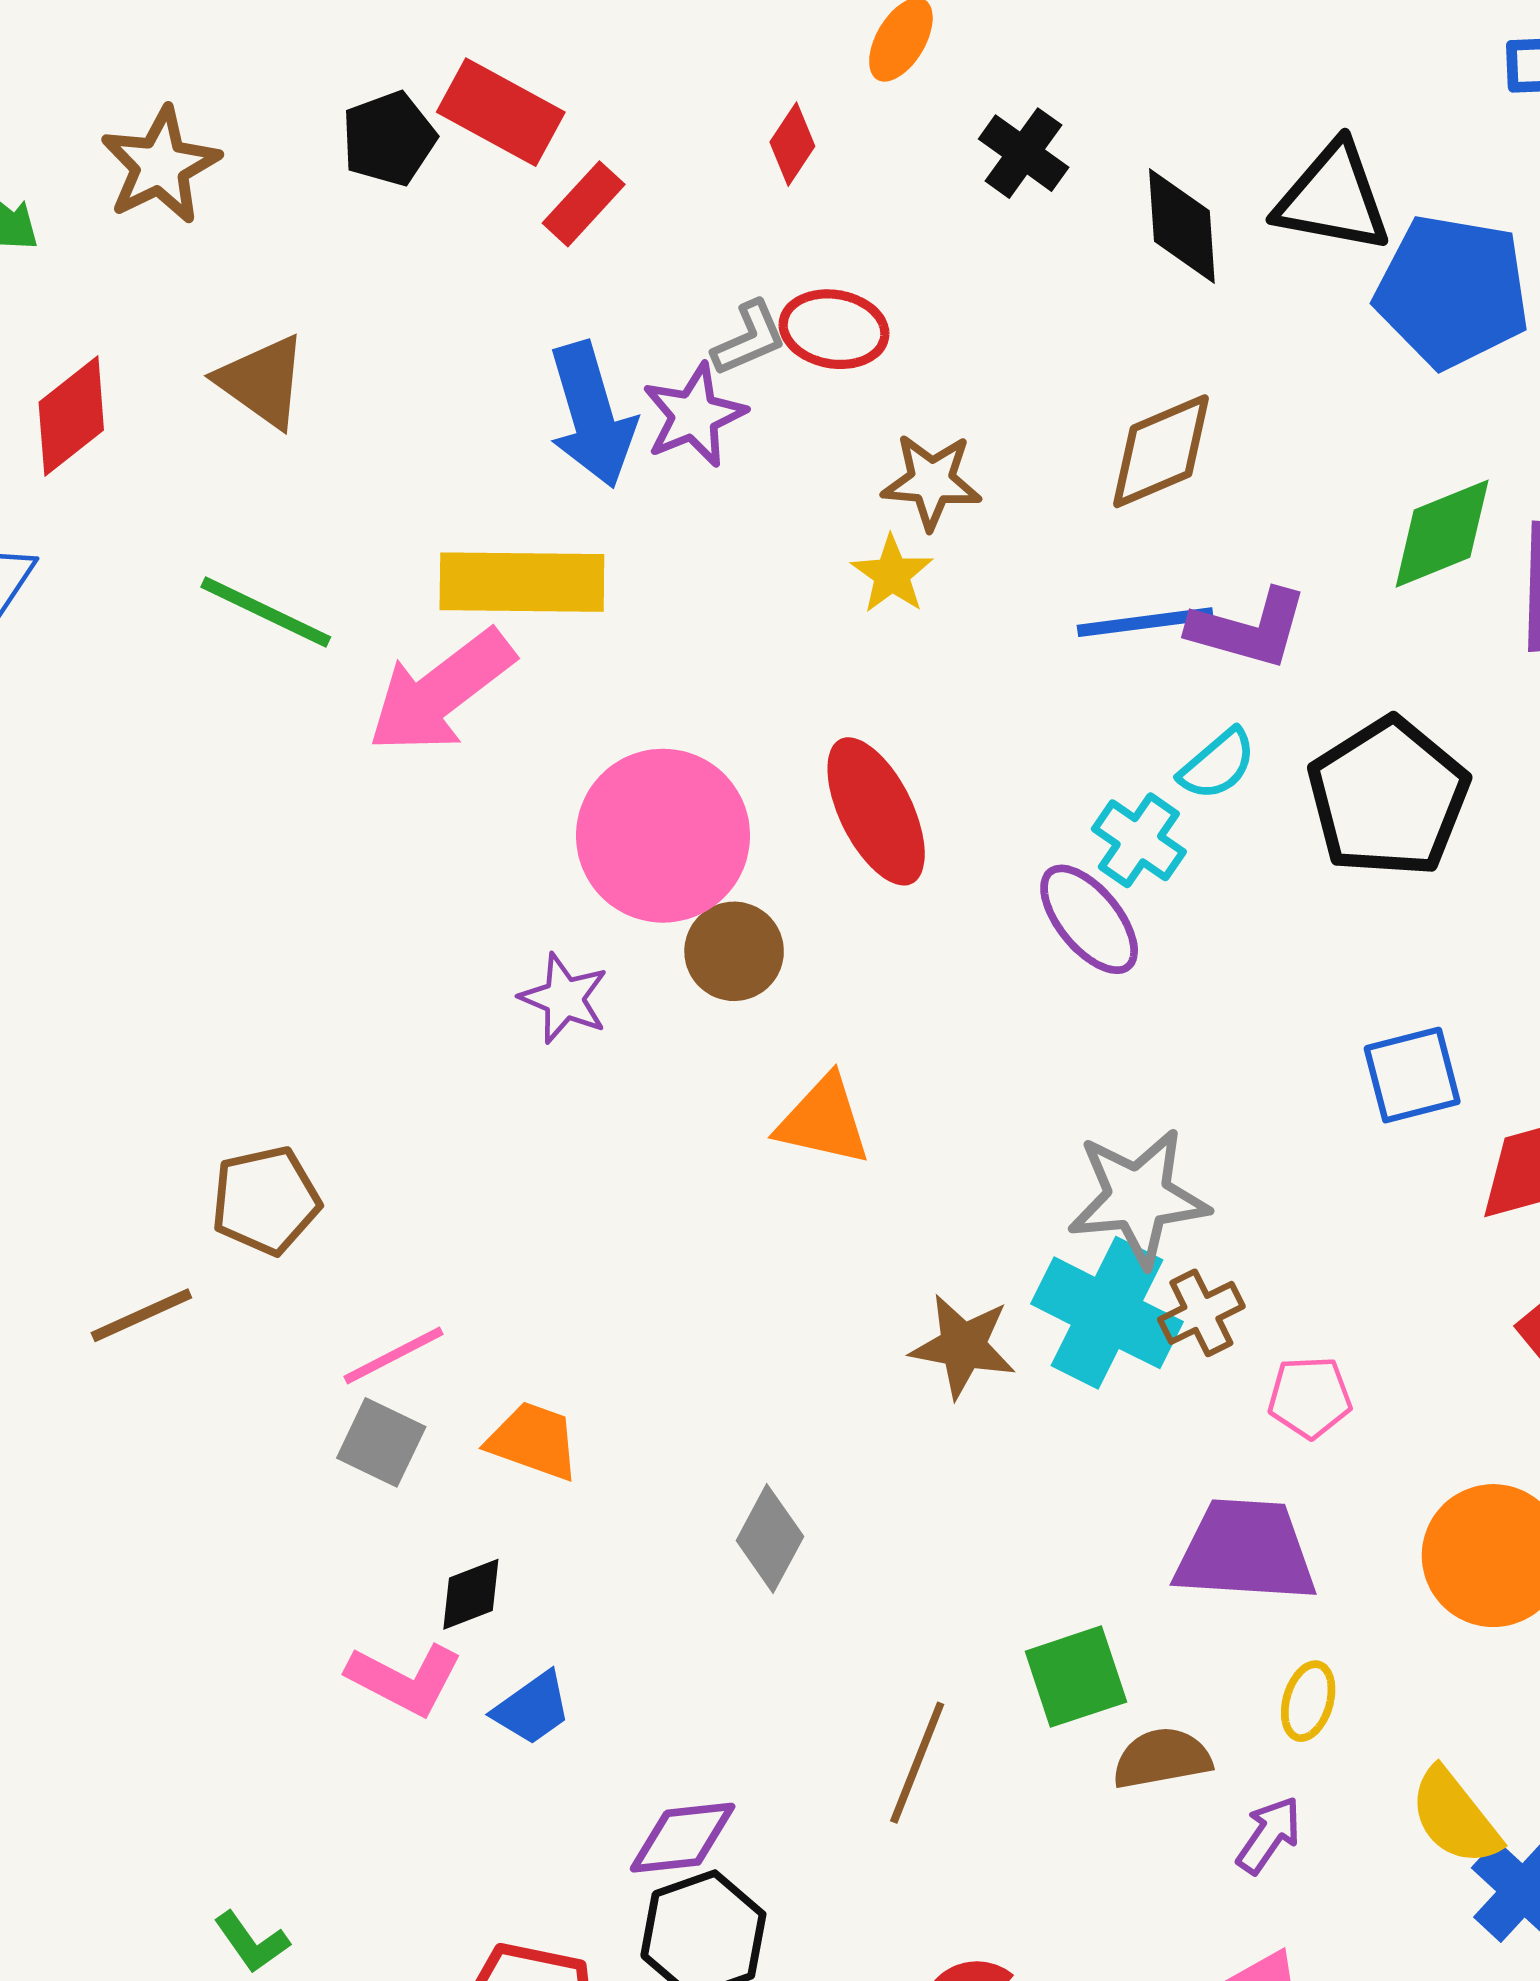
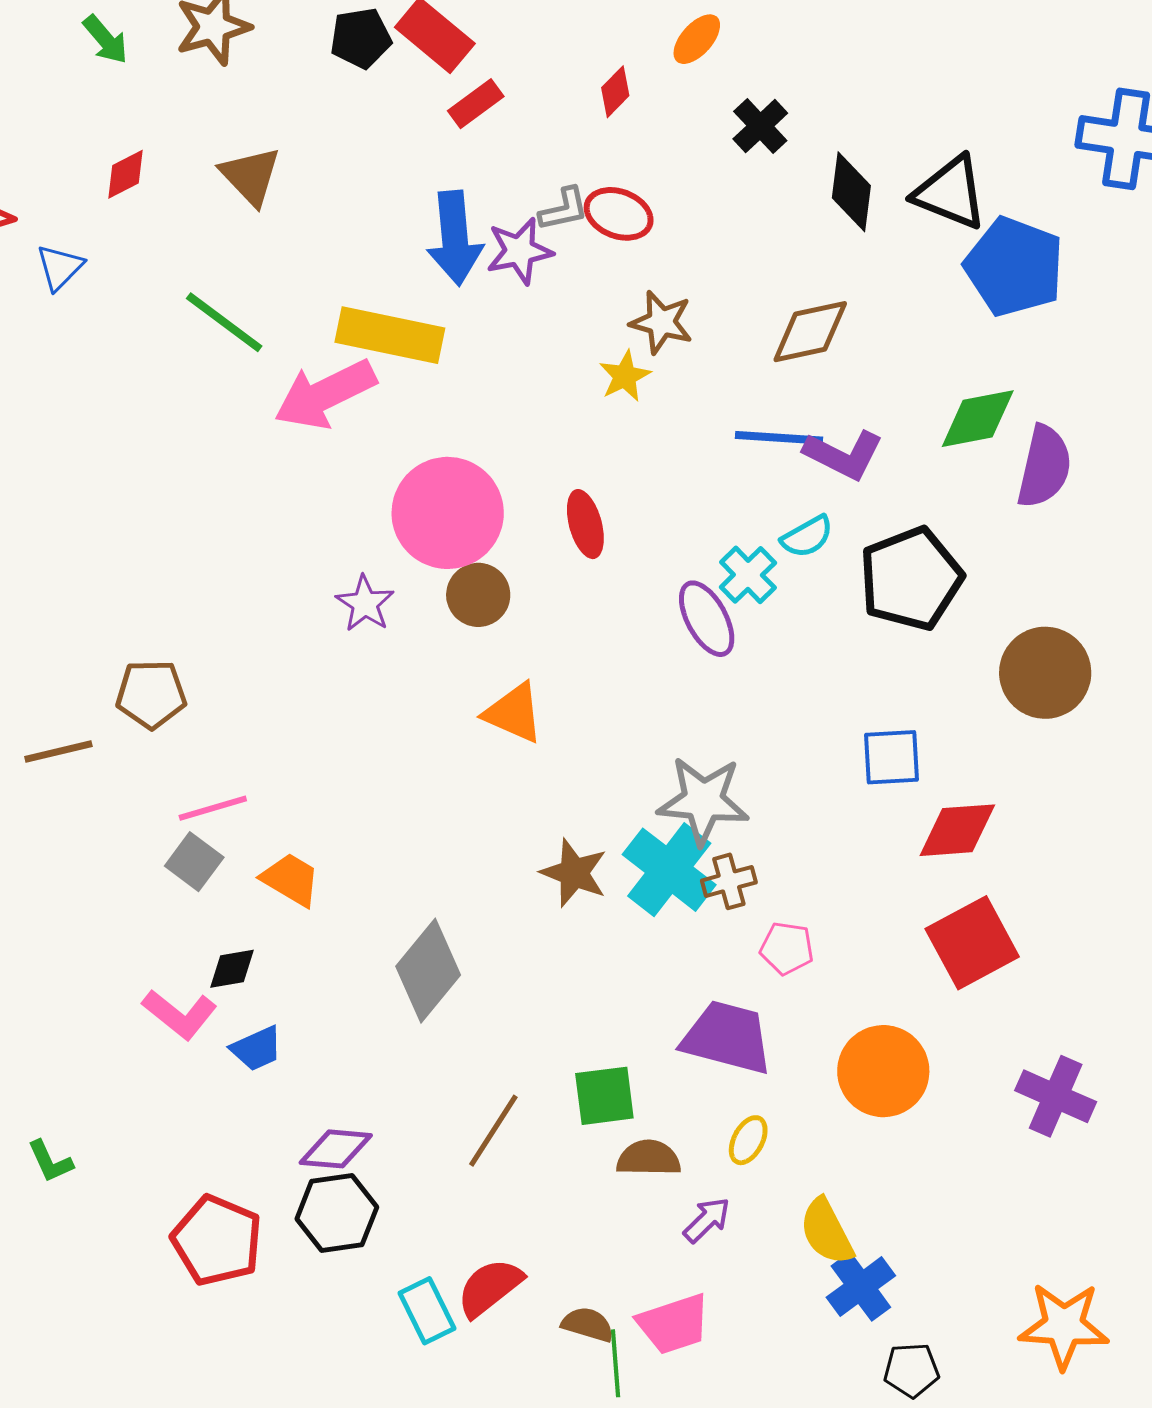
red diamond: (71, 416) -> (126, 174), size x0.7
red ellipse: (876, 811) -> (585, 524), size x0.7
gray diamond: (770, 1538) -> (428, 971), size x1.5

